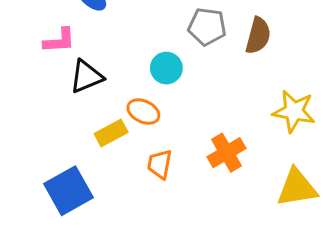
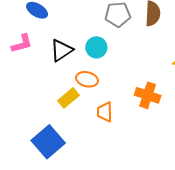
black triangle: (86, 77) -> (61, 50), moved
orange cross: (226, 153) -> (148, 95), turned -30

